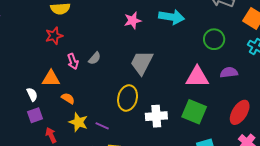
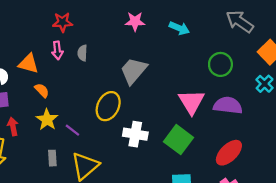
cyan arrow: (172, 17) -> (179, 28), size x0.7
red star: (54, 36) -> (62, 22), moved
gray semicircle: (95, 58) -> (82, 53), turned 128
purple semicircle: (229, 72) -> (228, 105), size x1.4
pink triangle: (197, 77) -> (191, 102), turned 45

